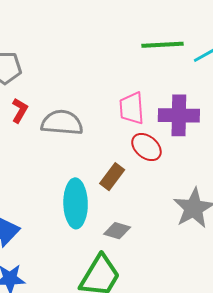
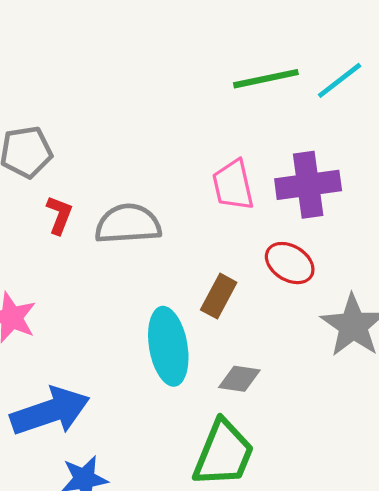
red ellipse: (146, 147) -> (290, 263), moved

